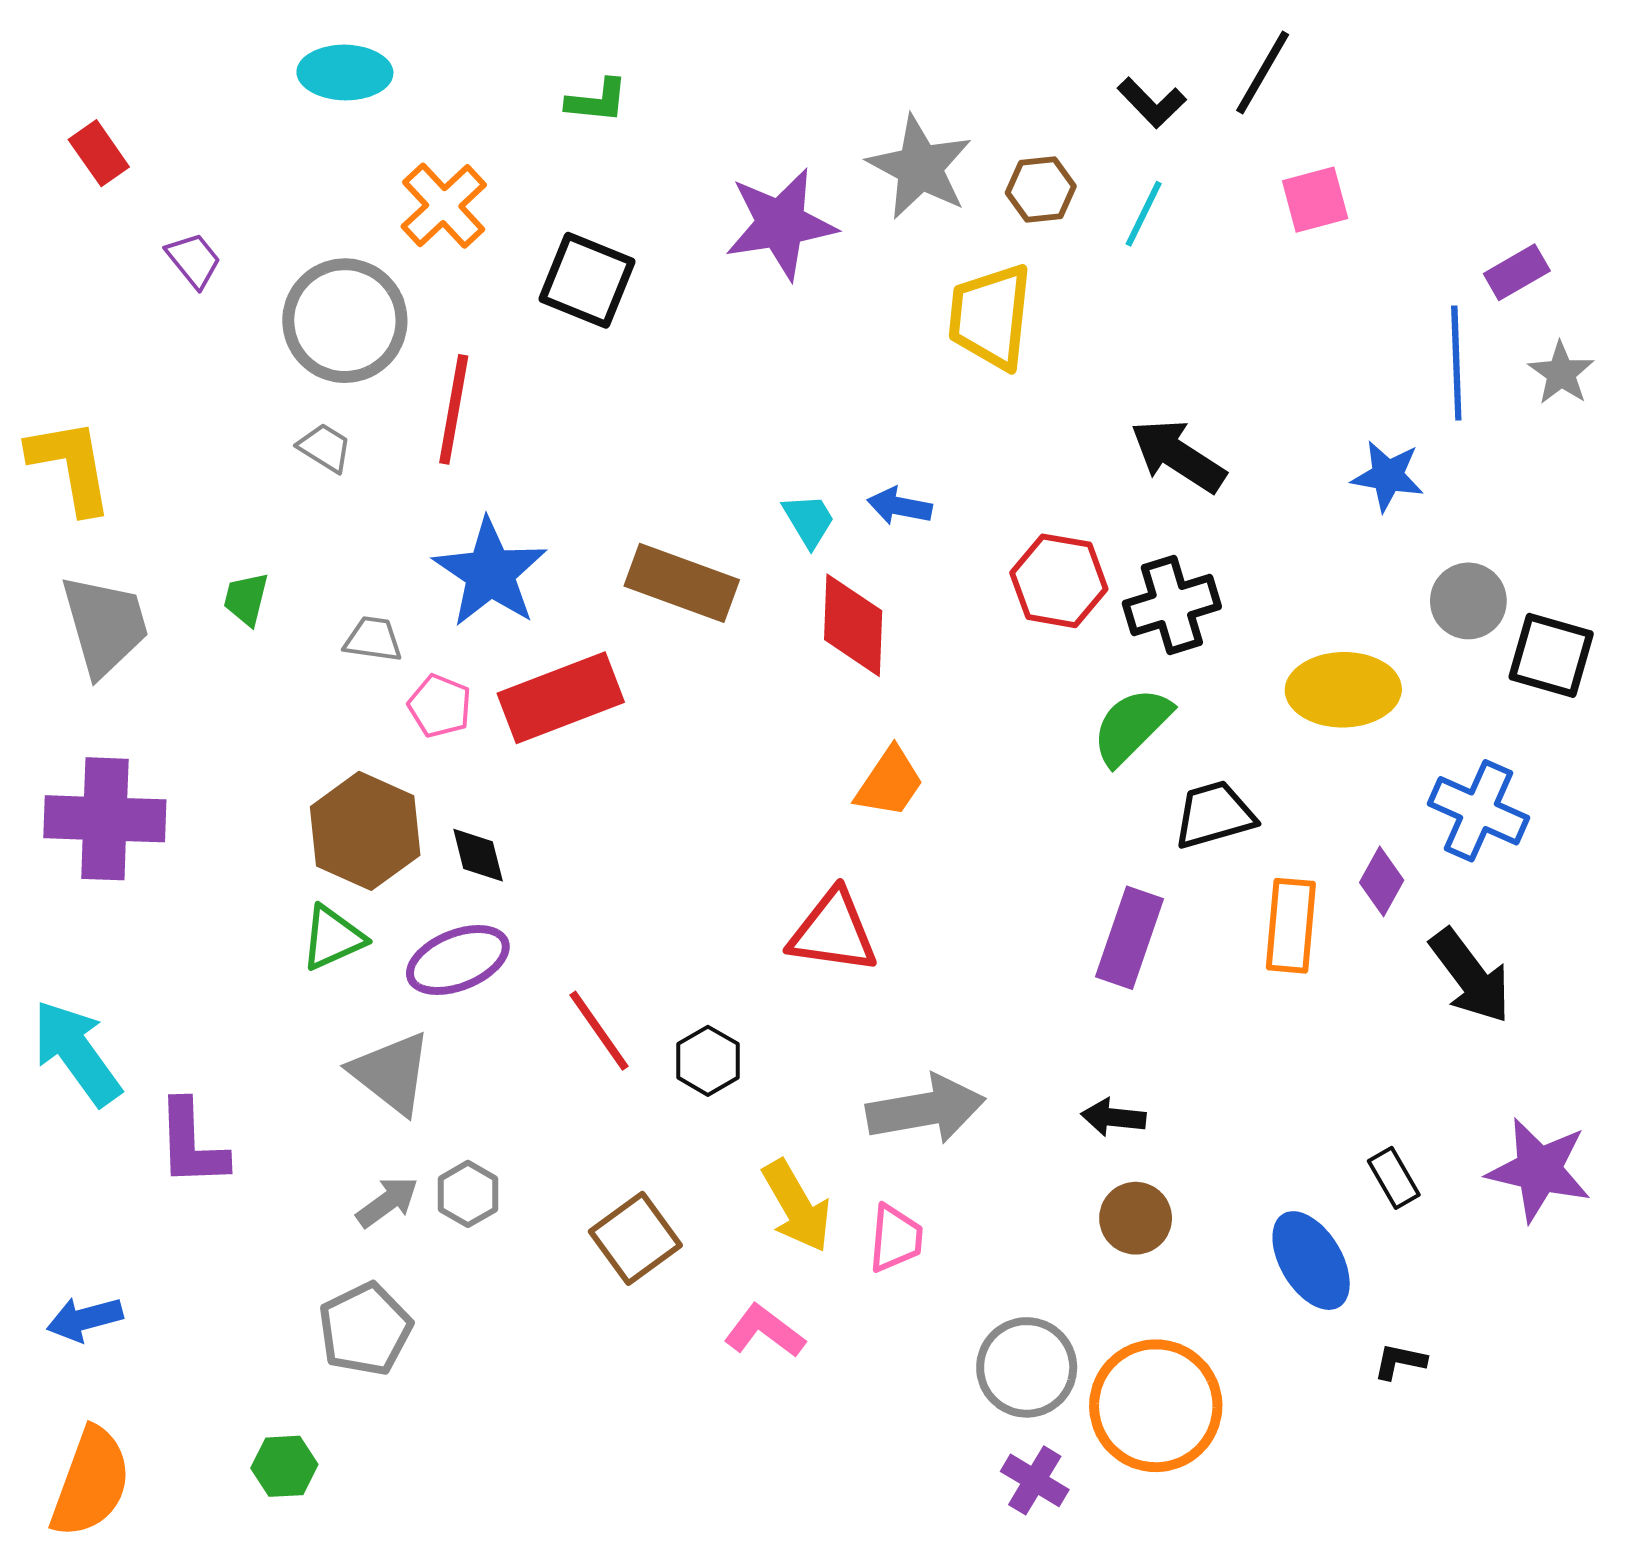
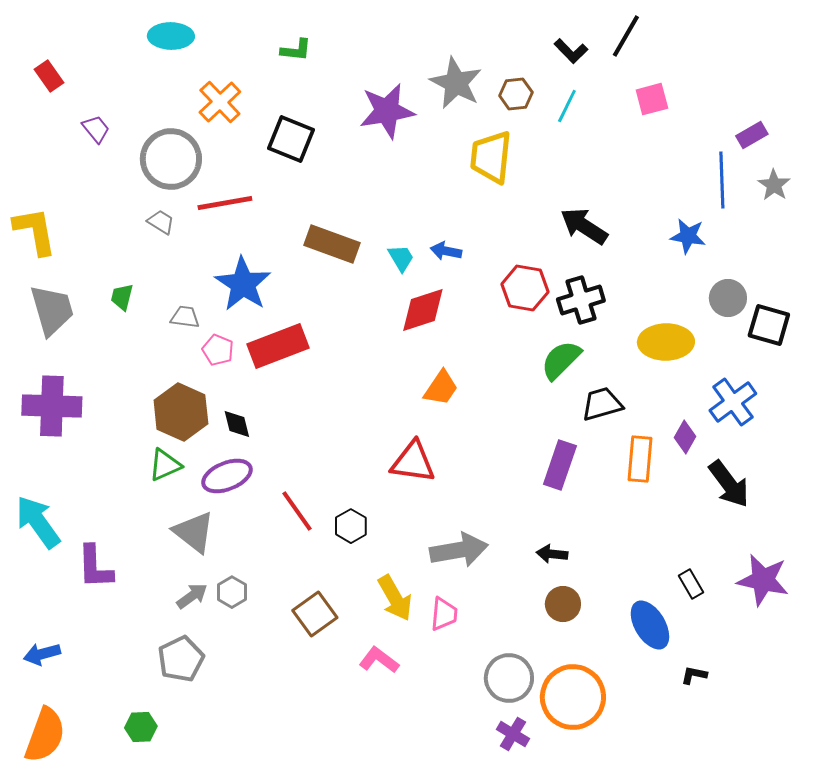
red line: (454, 409) -> (225, 203), turned 70
brown rectangle: (682, 583) -> (332, 244), moved
red diamond: (853, 625) -> (423, 310), turned 70
blue cross: (1478, 811) -> (733, 402), turned 30

